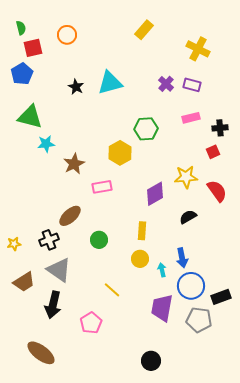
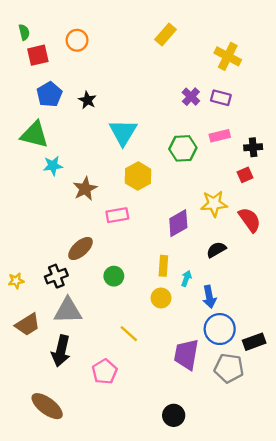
blue pentagon: (22, 74) -> (49, 94), moved
cyan triangle: (110, 83) -> (123, 132), moved, turned -44
green hexagon: (146, 129) -> (183, 148), moved
gray triangle: (59, 270) -> (68, 311), turned -36
cyan arrow: (162, 270) -> (186, 278), moved, turned 32

